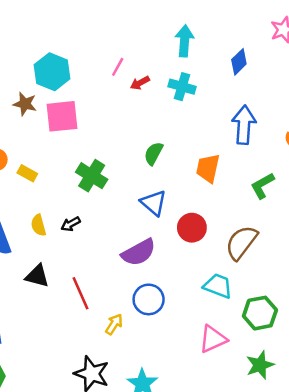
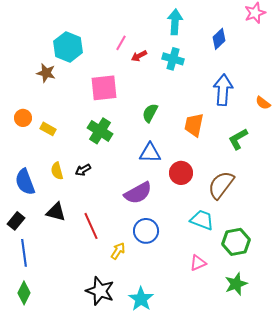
pink square: (62, 116) -> (104, 88), moved
blue triangle: (154, 203) -> (150, 153), turned -40
pink triangle: (213, 339) -> (198, 263), size x0.7

